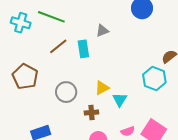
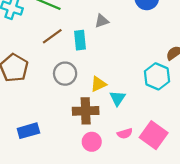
gray circle: (66, 92) -> (65, 74), moved
brown cross: (91, 112) -> (86, 111), size x1.6

